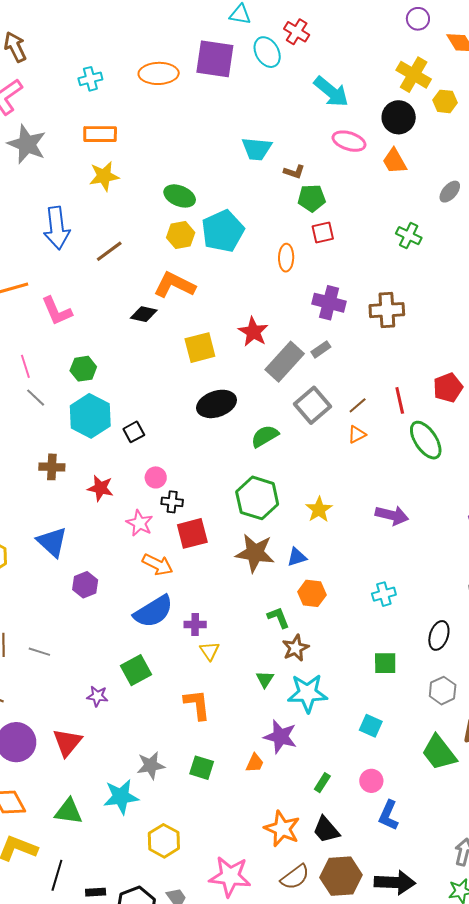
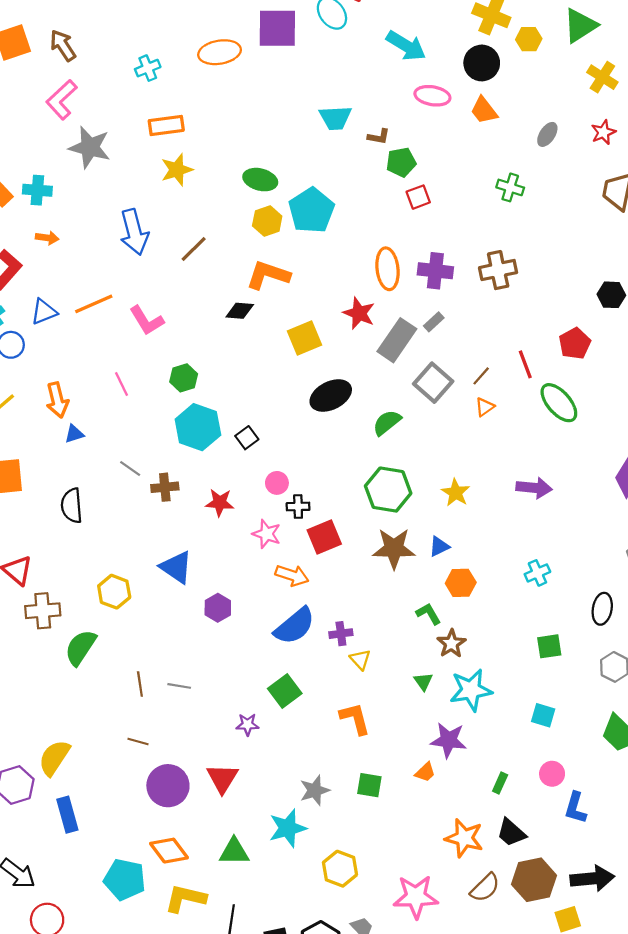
orange ellipse: (286, 258) -> (387, 269), moved, size x1.4
gray line: (36, 398) -> (130, 469), moved
orange trapezoid: (255, 763) -> (425, 772), turned 30

